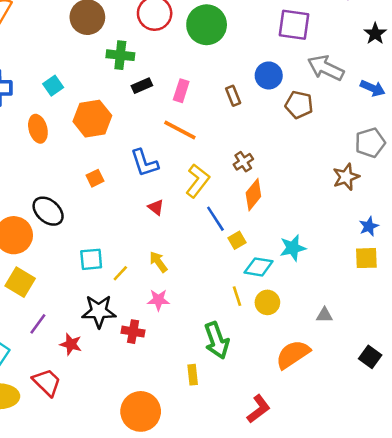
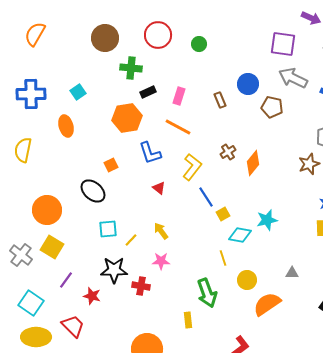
green circle: (207, 25) -> (199, 44), size x0.5
purple square: (294, 25) -> (283, 44), moved
orange hexagon: (92, 119) -> (127, 118), moved
orange diamond: (253, 195) -> (253, 163), moved
black ellipse: (48, 211) -> (93, 191), moved
yellow circle: (267, 302) -> (247, 280), moved

